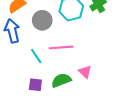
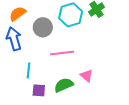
cyan line: (36, 56) -> (28, 71), moved, turned 42

